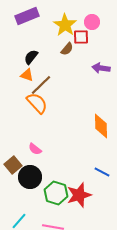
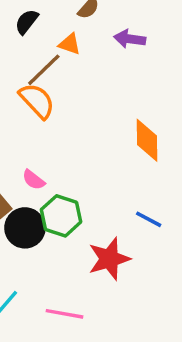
purple arrow: (101, 68) -> (130, 39), moved
orange triangle: (27, 75) -> (70, 44), moved
green hexagon: (56, 193) -> (61, 216), moved

